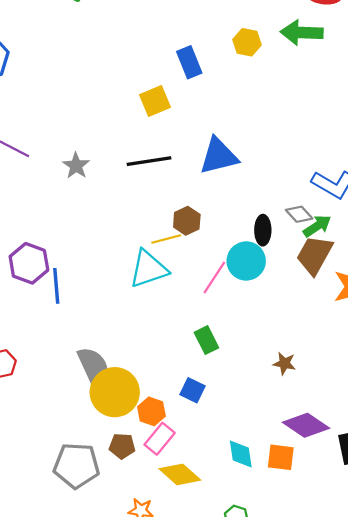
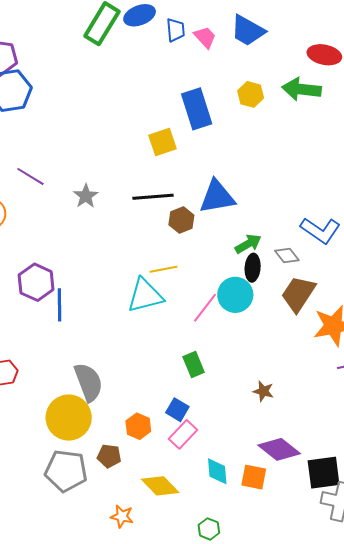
blue rectangle: (189, 62) -> (197, 109), size x1.4
brown hexagon: (187, 221) -> (181, 220), moved
green arrow: (317, 226) -> (248, 244), moved
yellow circle: (115, 392) -> (69, 418), moved
pink rectangle: (160, 439) -> (183, 434), moved

